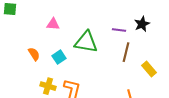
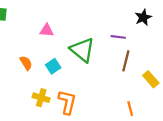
black star: (142, 24) -> (143, 17), moved
green triangle: (86, 42) -> (82, 50), turned 30

